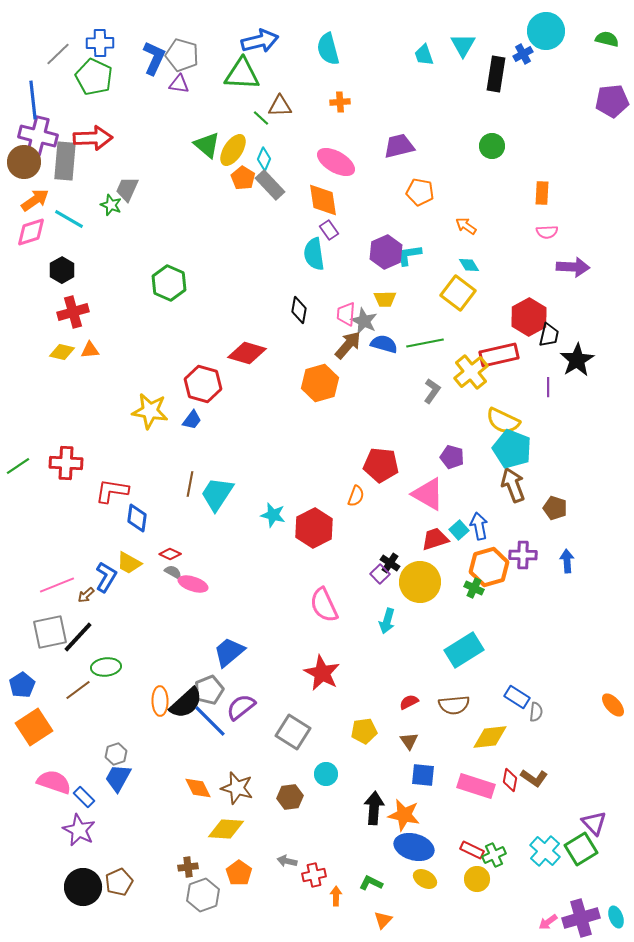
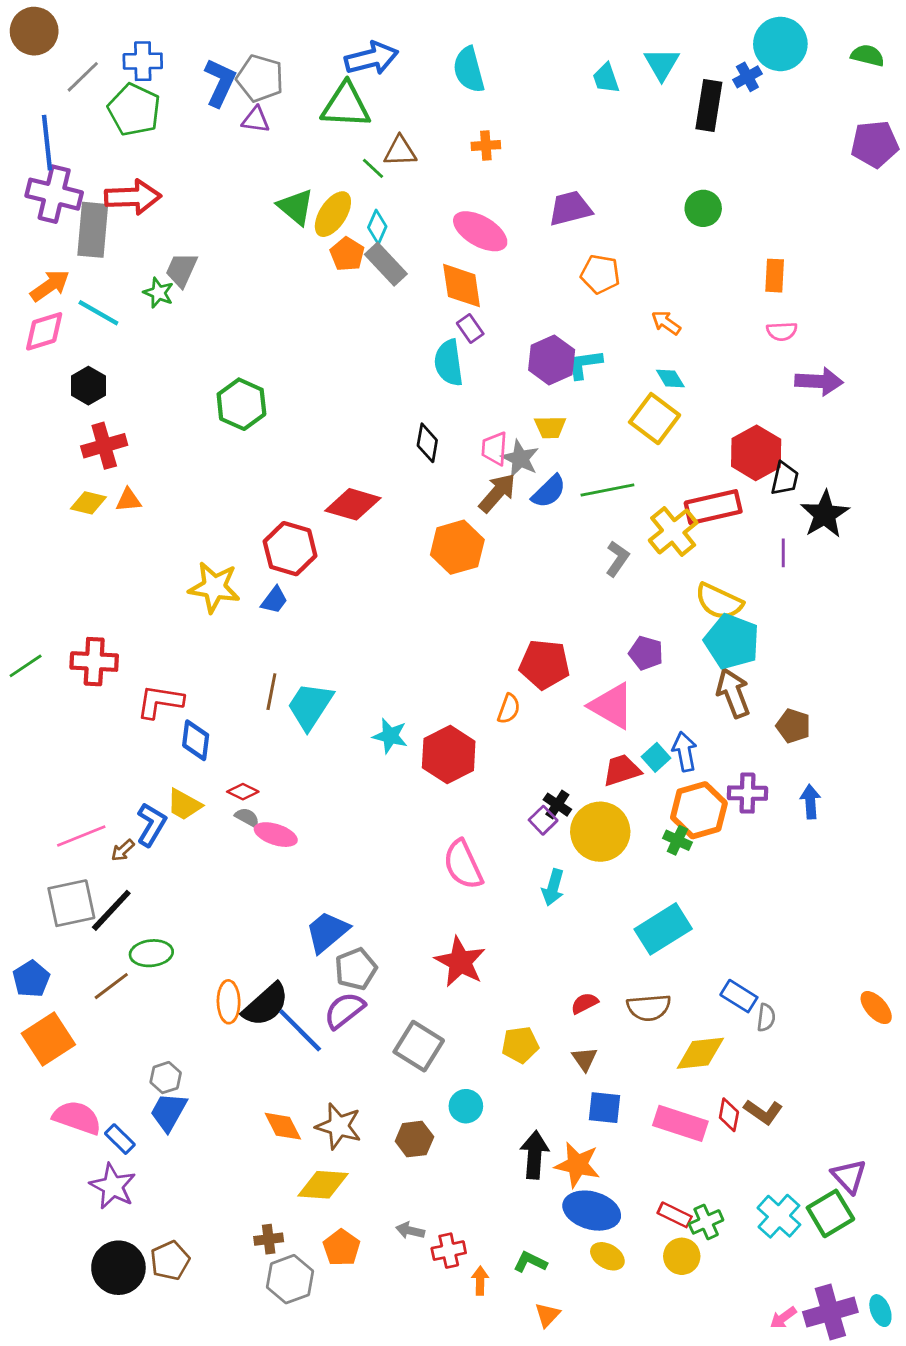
brown circle: (24, 162) -> (34, 31), moved
blue semicircle: (384, 344) -> (549, 491), turned 120
gray pentagon: (209, 690) -> (356, 969), moved

